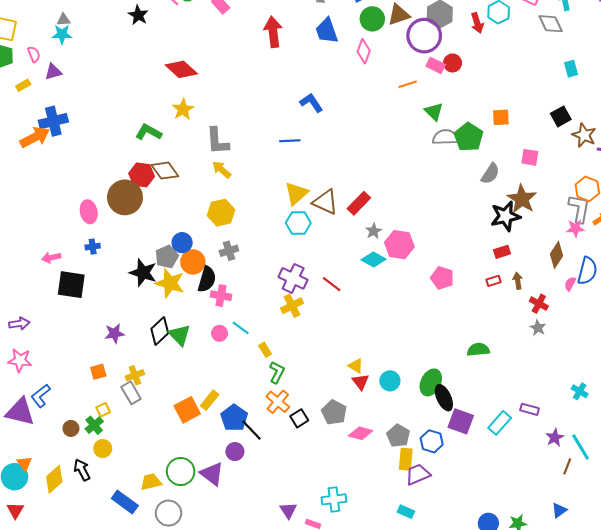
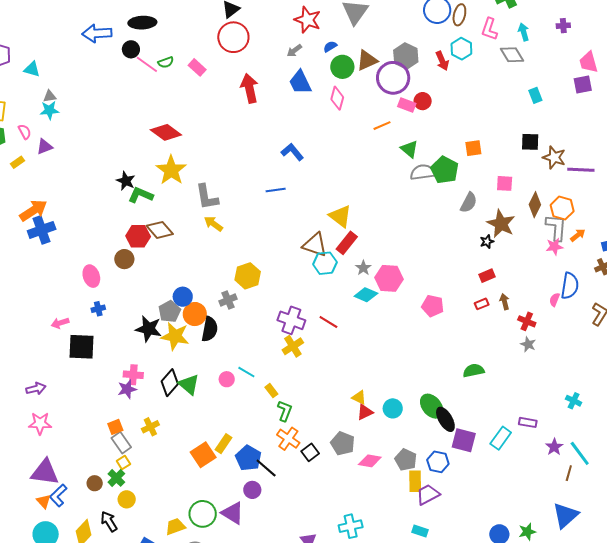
black star: (138, 15) -> (126, 181), moved
yellow star: (183, 109) -> (171, 170), size x1.4
black square: (561, 116) -> (530, 142), turned 36
blue cross: (53, 121) -> (42, 230), moved
yellow triangle: (296, 193) -> (340, 216), moved, turned -35
brown circle: (125, 197) -> (124, 259), size x0.6
yellow hexagon: (221, 213) -> (248, 276), moved
black star: (505, 216) -> (487, 242), size x0.5
cyan hexagon: (298, 223) -> (325, 263), moved
brown diamond: (556, 255) -> (535, 205), moved
pink cross: (221, 296) -> (133, 375), moved
red triangle: (360, 382) -> (365, 412), turned 48
green ellipse: (431, 382) -> (432, 406), turned -60
gray rectangle: (131, 393) -> (121, 443), moved
blue L-shape: (41, 396) -> (58, 495), moved
orange triangle: (24, 463) -> (44, 501), moved
blue triangle: (559, 510) -> (565, 515), size x1.8

